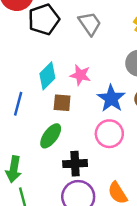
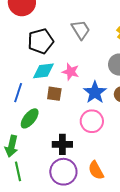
black pentagon: (44, 19) -> (41, 41), moved
cyan diamond: (47, 76) -> (43, 71), turned 35
green ellipse: (51, 136) -> (30, 118), moved

